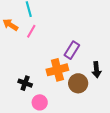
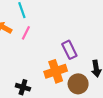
purple rectangle: (72, 50) -> (69, 50), turned -54

